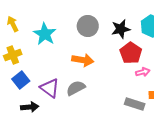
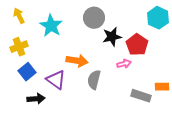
black star: (121, 29) -> (112, 37), moved
orange arrow: (83, 60) -> (77, 61), moved
pink arrow: (143, 72) -> (124, 64), moved
gray semicircle: (76, 88) -> (94, 80), moved, turned -48

